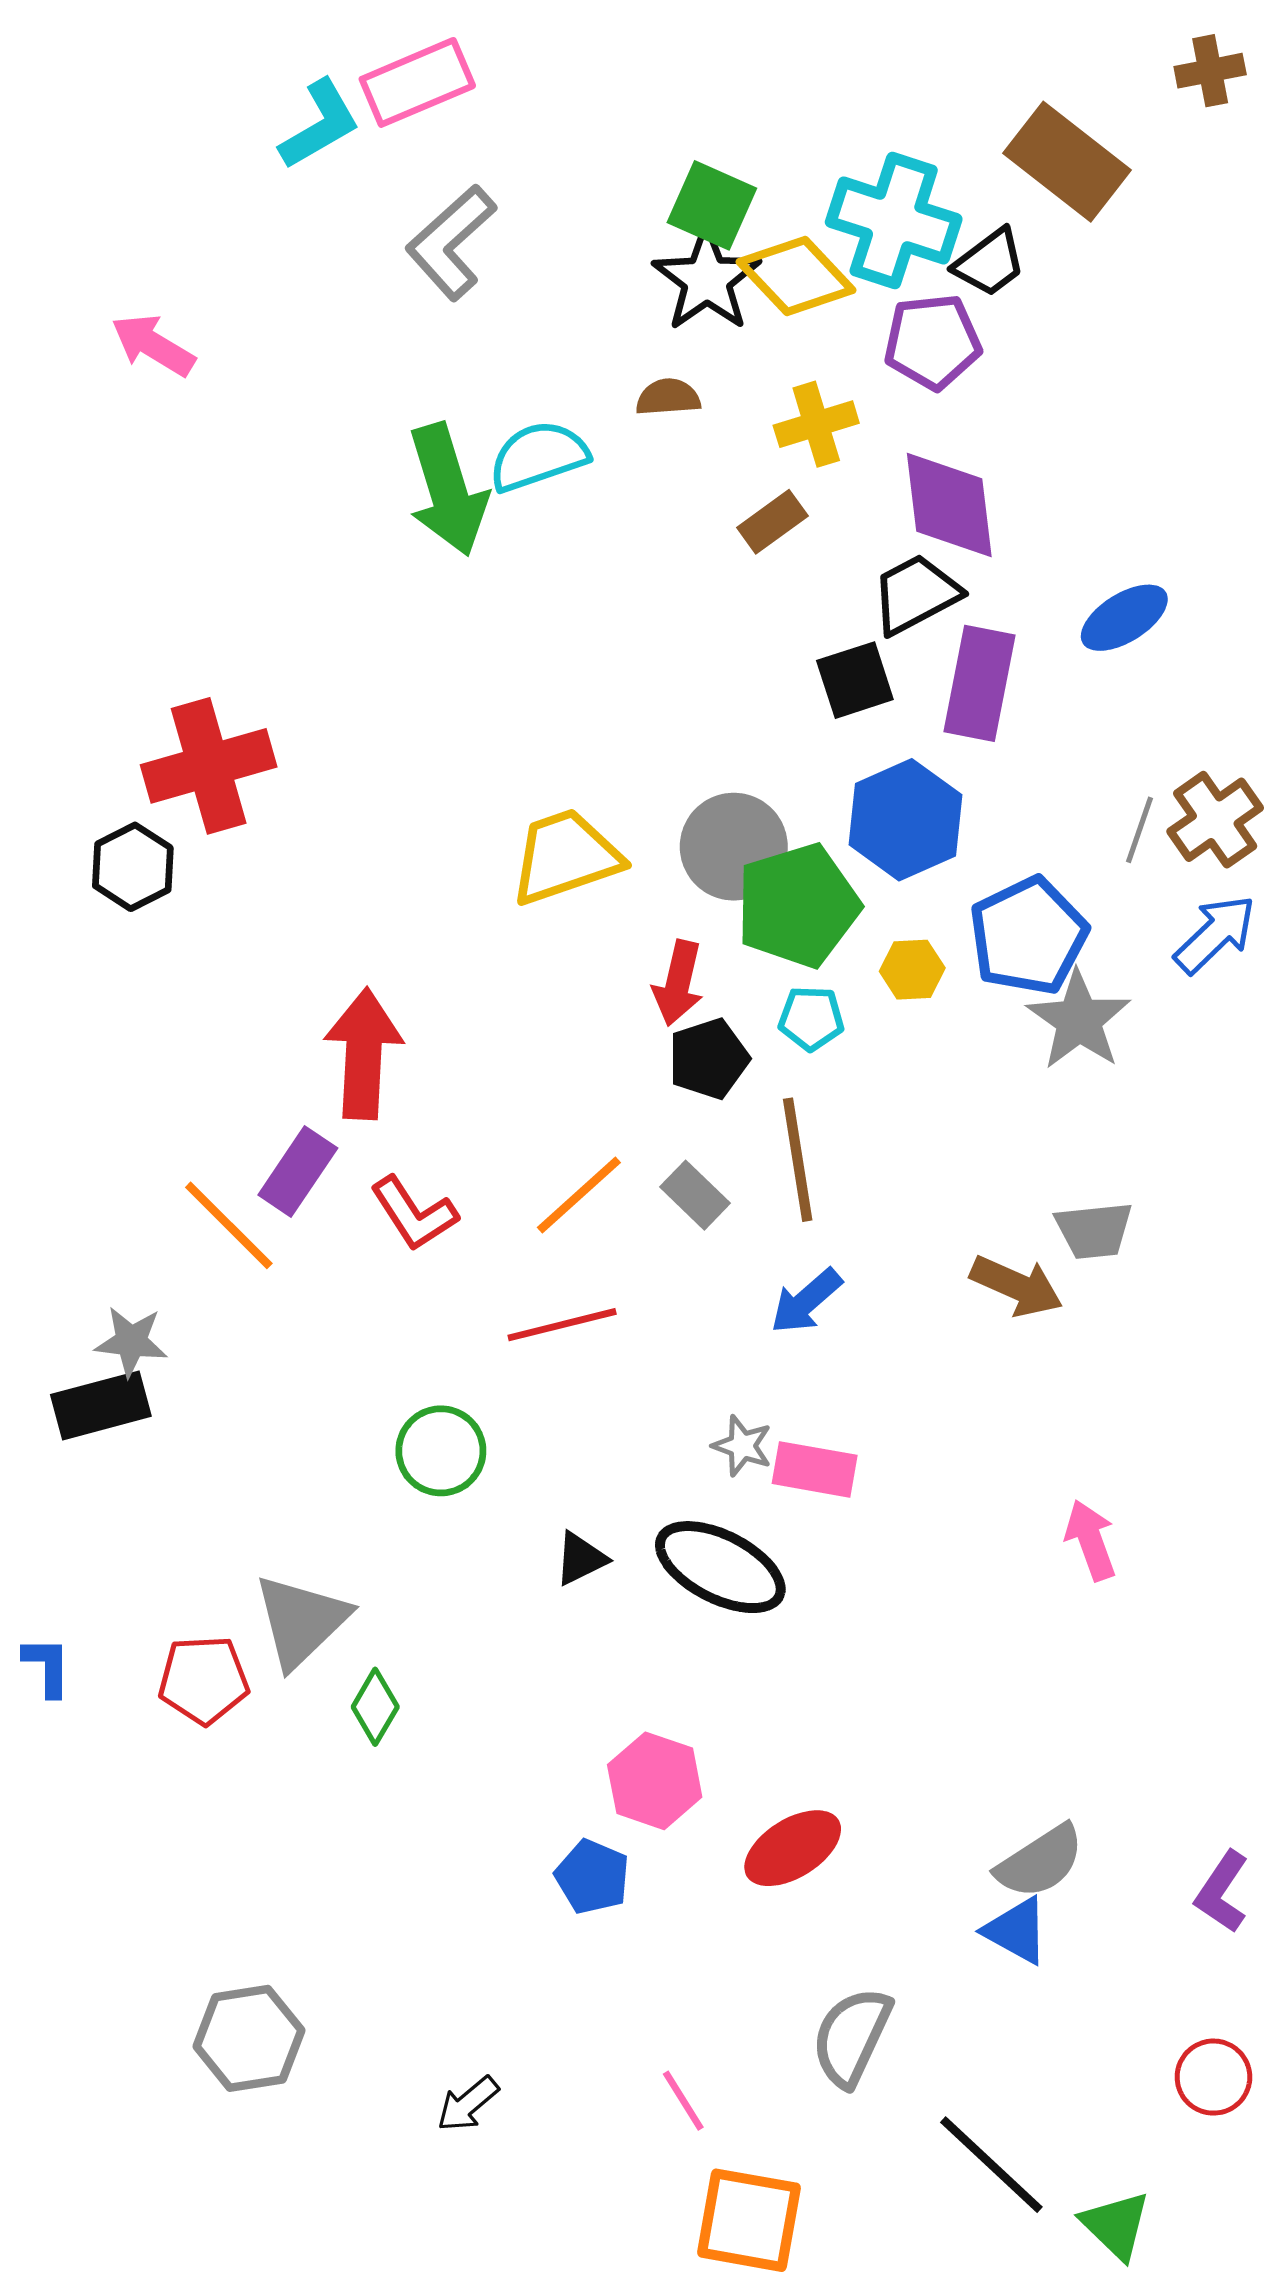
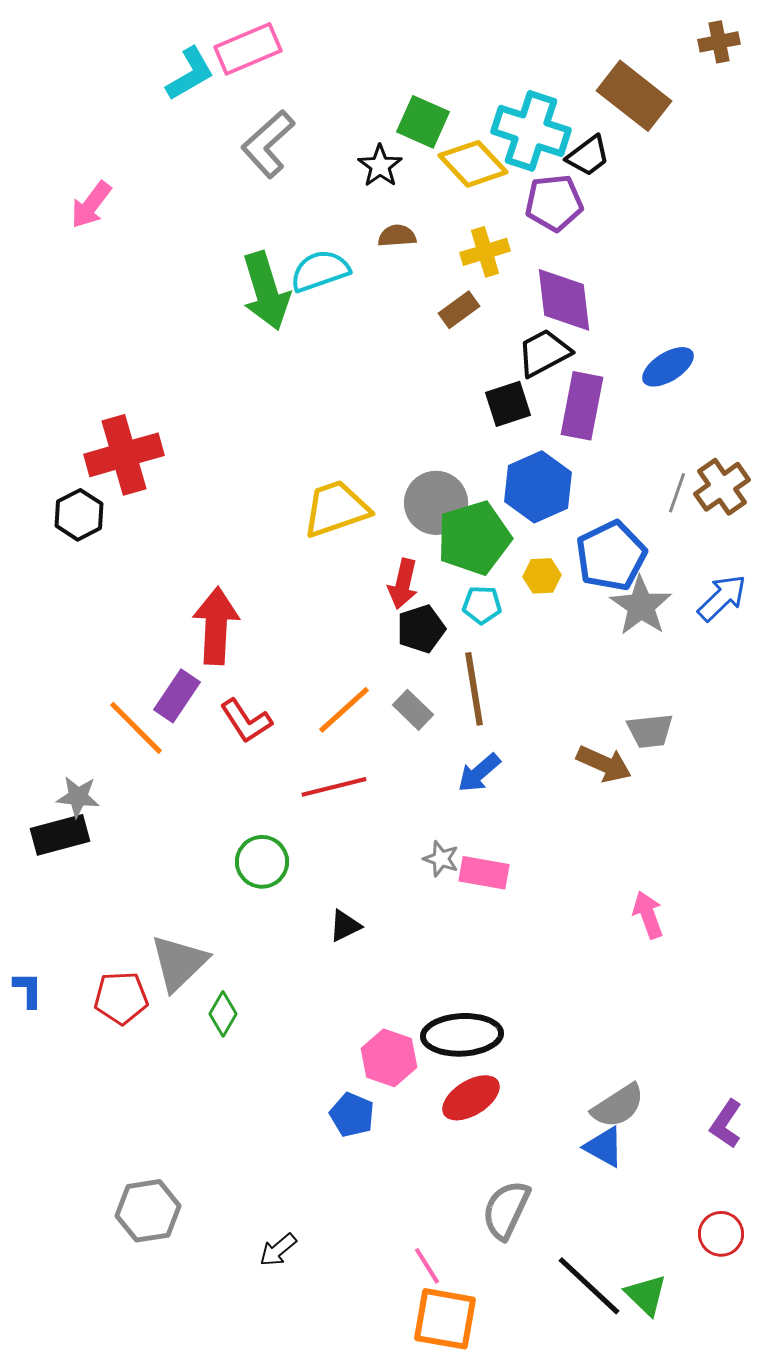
black star: (707, 279) -> (380, 166), moved, size x0.7
pink arrow: (153, 345) -> (91, 205), turned -84
blue arrow: (1215, 934) -> (722, 598), moved
black ellipse: (720, 1567) -> (462, 1035), moved, turned -30
pink line: (683, 2101) -> (427, 1266), moved
green triangle: (1116, 2225) -> (646, 1295), moved

